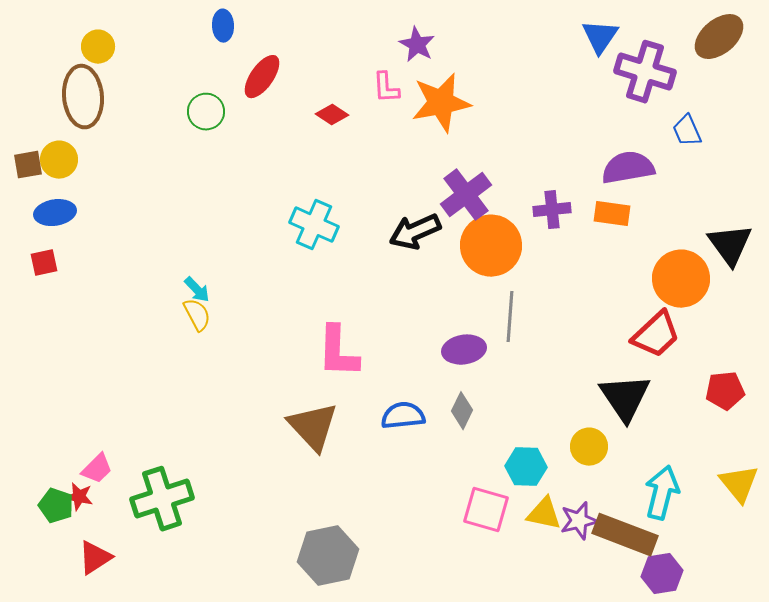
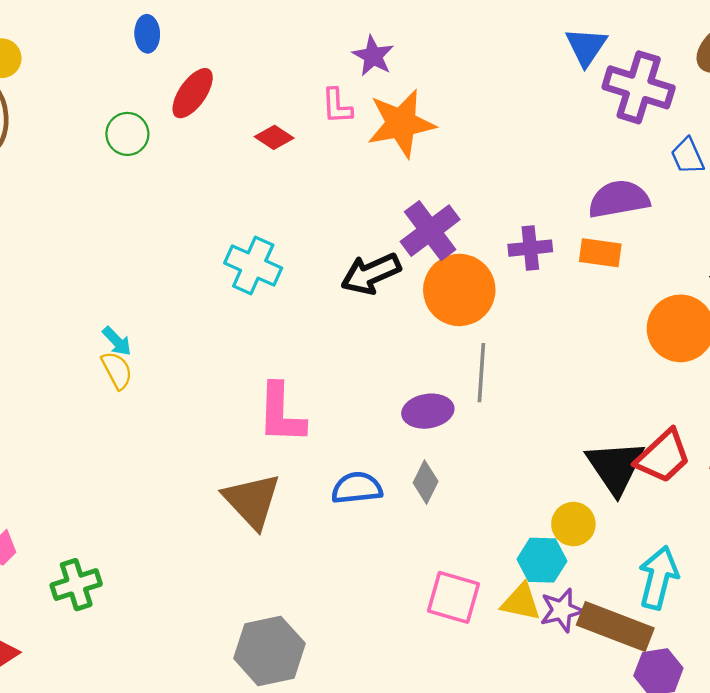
red trapezoid: (656, 335) -> (663, 456), moved
cyan hexagon: (526, 467) -> (542, 560), moved
green cross: (162, 499) -> (76, 585), size x0.7

